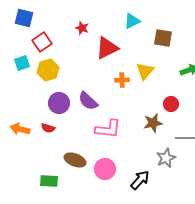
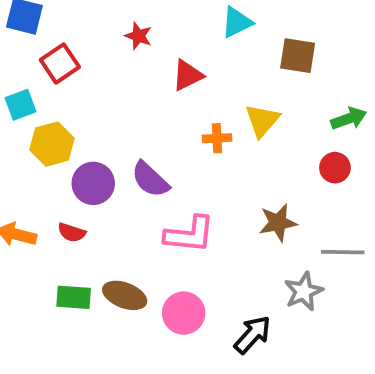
red triangle: (107, 48) -> (188, 75), size x0.7
yellow hexagon: (48, 70) -> (52, 144), moved
red circle: (171, 104) -> (335, 168), moved
green rectangle: (49, 181) -> (74, 297), moved

